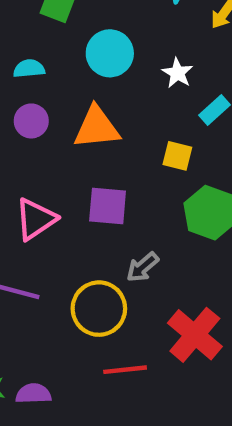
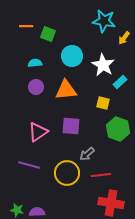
white star: (177, 73) -> (103, 65), size x1.6
red cross: (195, 335) -> (111, 203), moved, turned -30
red line: (125, 370) -> (101, 175), moved

